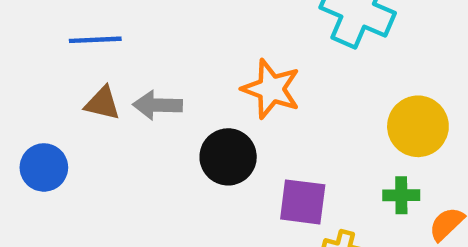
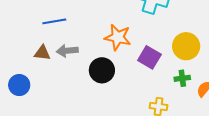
blue line: (95, 40) -> (54, 21), moved
purple square: (303, 202) -> (149, 57), moved, turned 30

